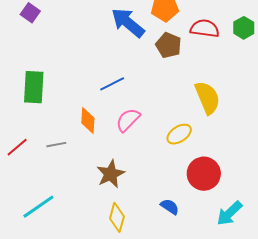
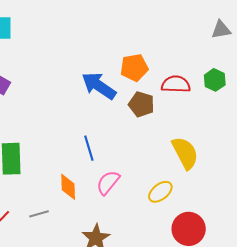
blue line: (112, 84) -> (89, 148), turned -75

